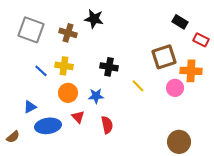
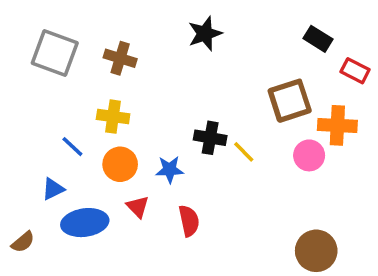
black star: (94, 19) -> (205, 34), moved, turned -30
black cross: (109, 67) -> (210, 138), moved
blue line: (41, 71) -> (72, 147), moved

